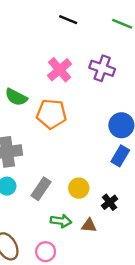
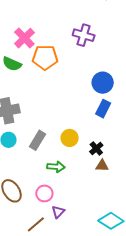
pink cross: (60, 70) -> (24, 38), moved
orange pentagon: (51, 114) -> (45, 57), moved
brown triangle: (89, 225) -> (102, 166), moved

